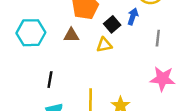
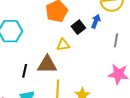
brown triangle: (71, 35) -> (47, 65), moved, size x1.5
yellow triangle: (104, 45) -> (63, 45), moved

